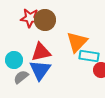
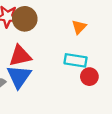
orange triangle: (77, 42) -> (79, 27), moved, size x0.6

